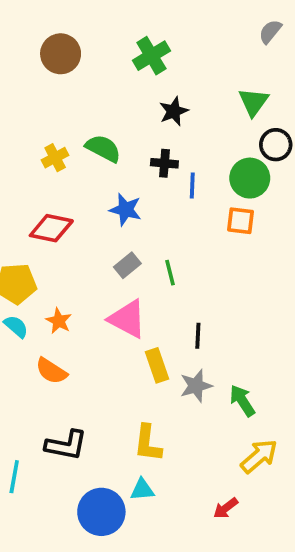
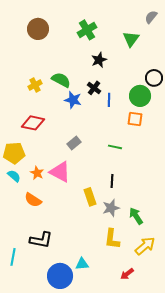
green triangle: (253, 102) -> (131, 39), moved
black cross: (164, 163) -> (94, 88), turned 32
blue star: (126, 210) -> (73, 100), moved
green line: (170, 273) -> (115, 147), moved, turned -64
pink triangle: (127, 319) -> (60, 172), moved
yellow L-shape: (148, 443) -> (112, 239), moved

